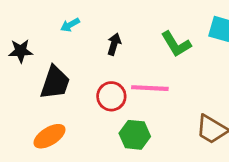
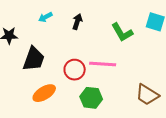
black arrow: (114, 44) -> (77, 22), moved
orange ellipse: (49, 136) -> (44, 93), moved

